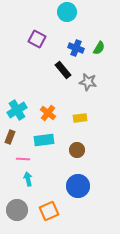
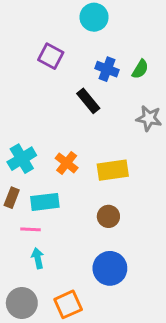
gray star: (88, 82) -> (149, 118), moved
yellow rectangle: (80, 118) -> (113, 170), size x1.5
cyan rectangle: (44, 140) -> (45, 202), moved

